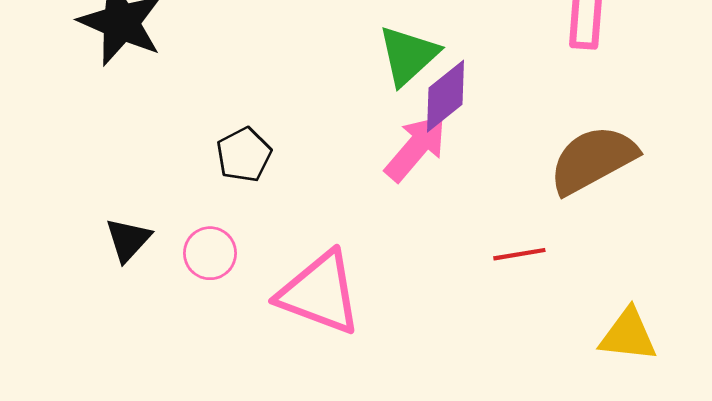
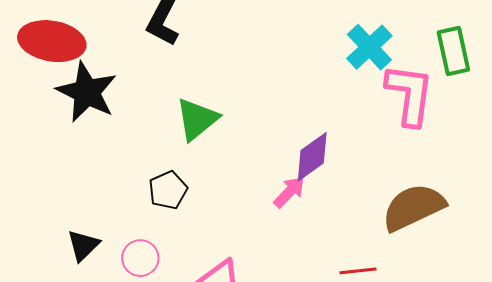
green triangle: (408, 55) -> (197, 119), moved
pink arrow: (416, 148) -> (289, 192), size x0.7

